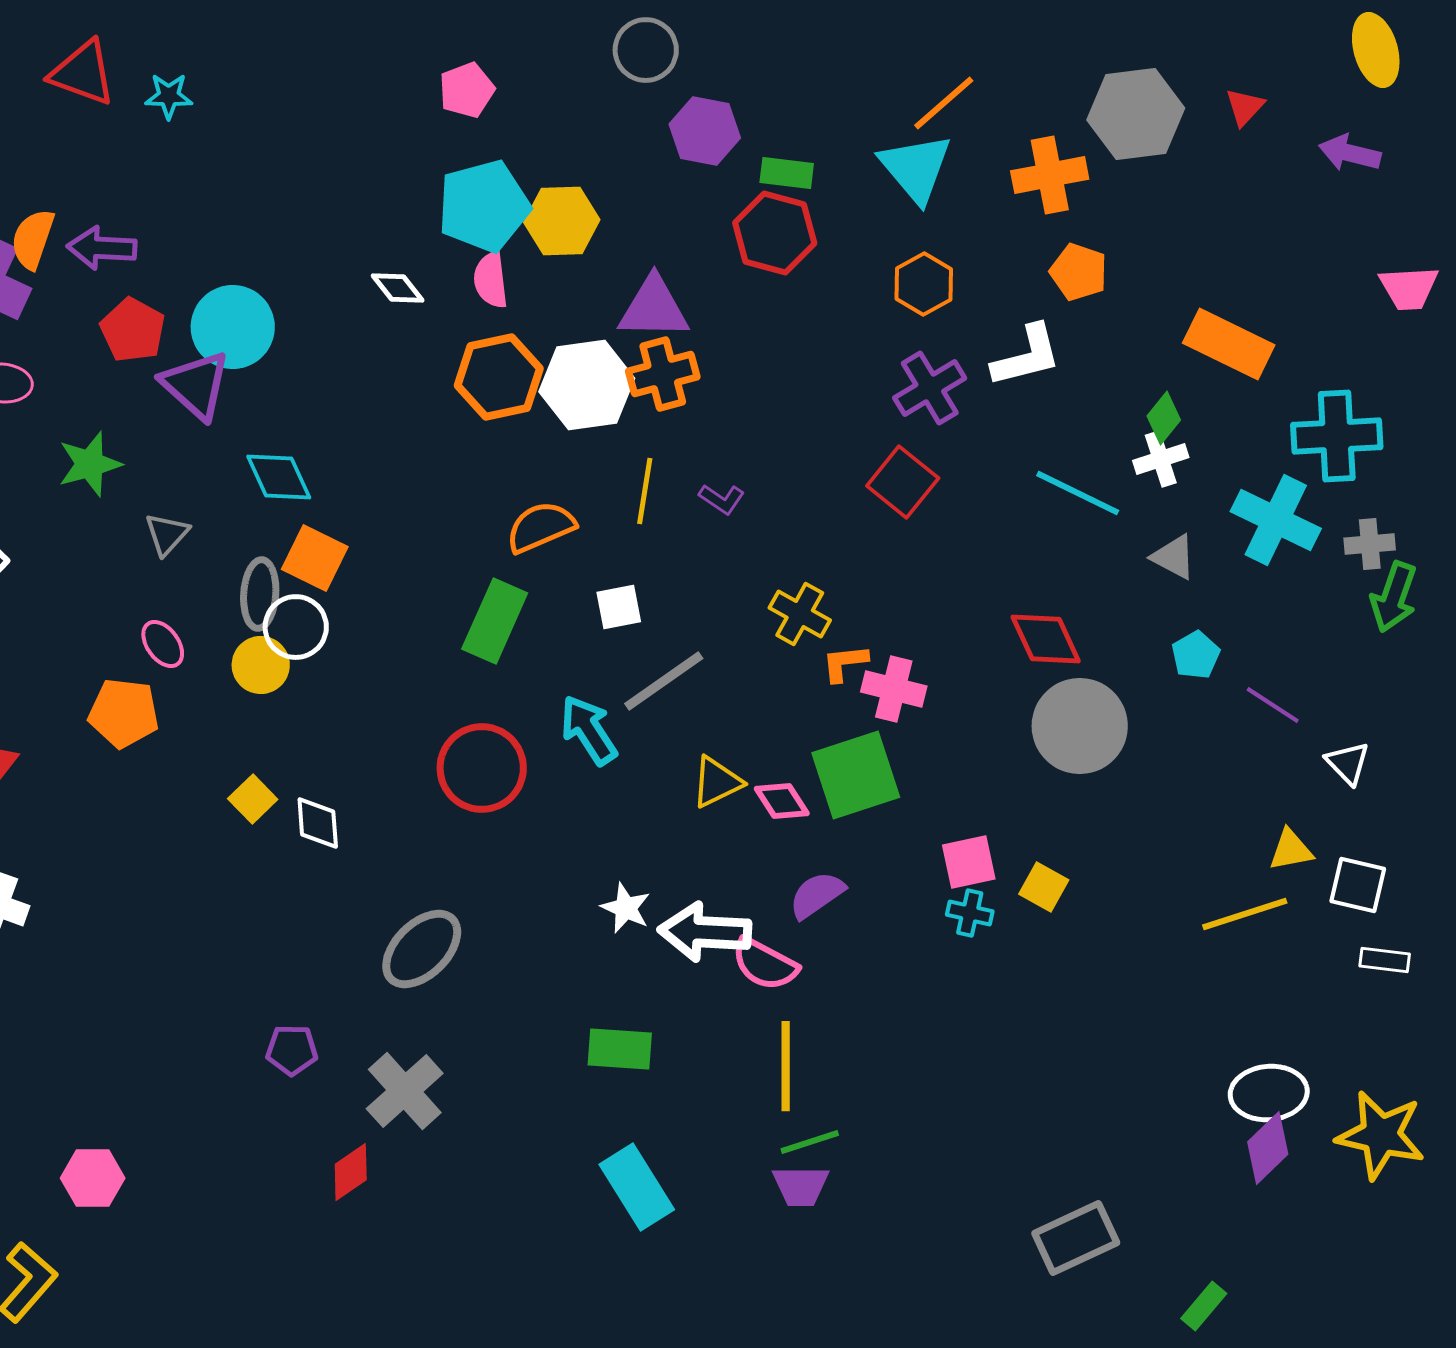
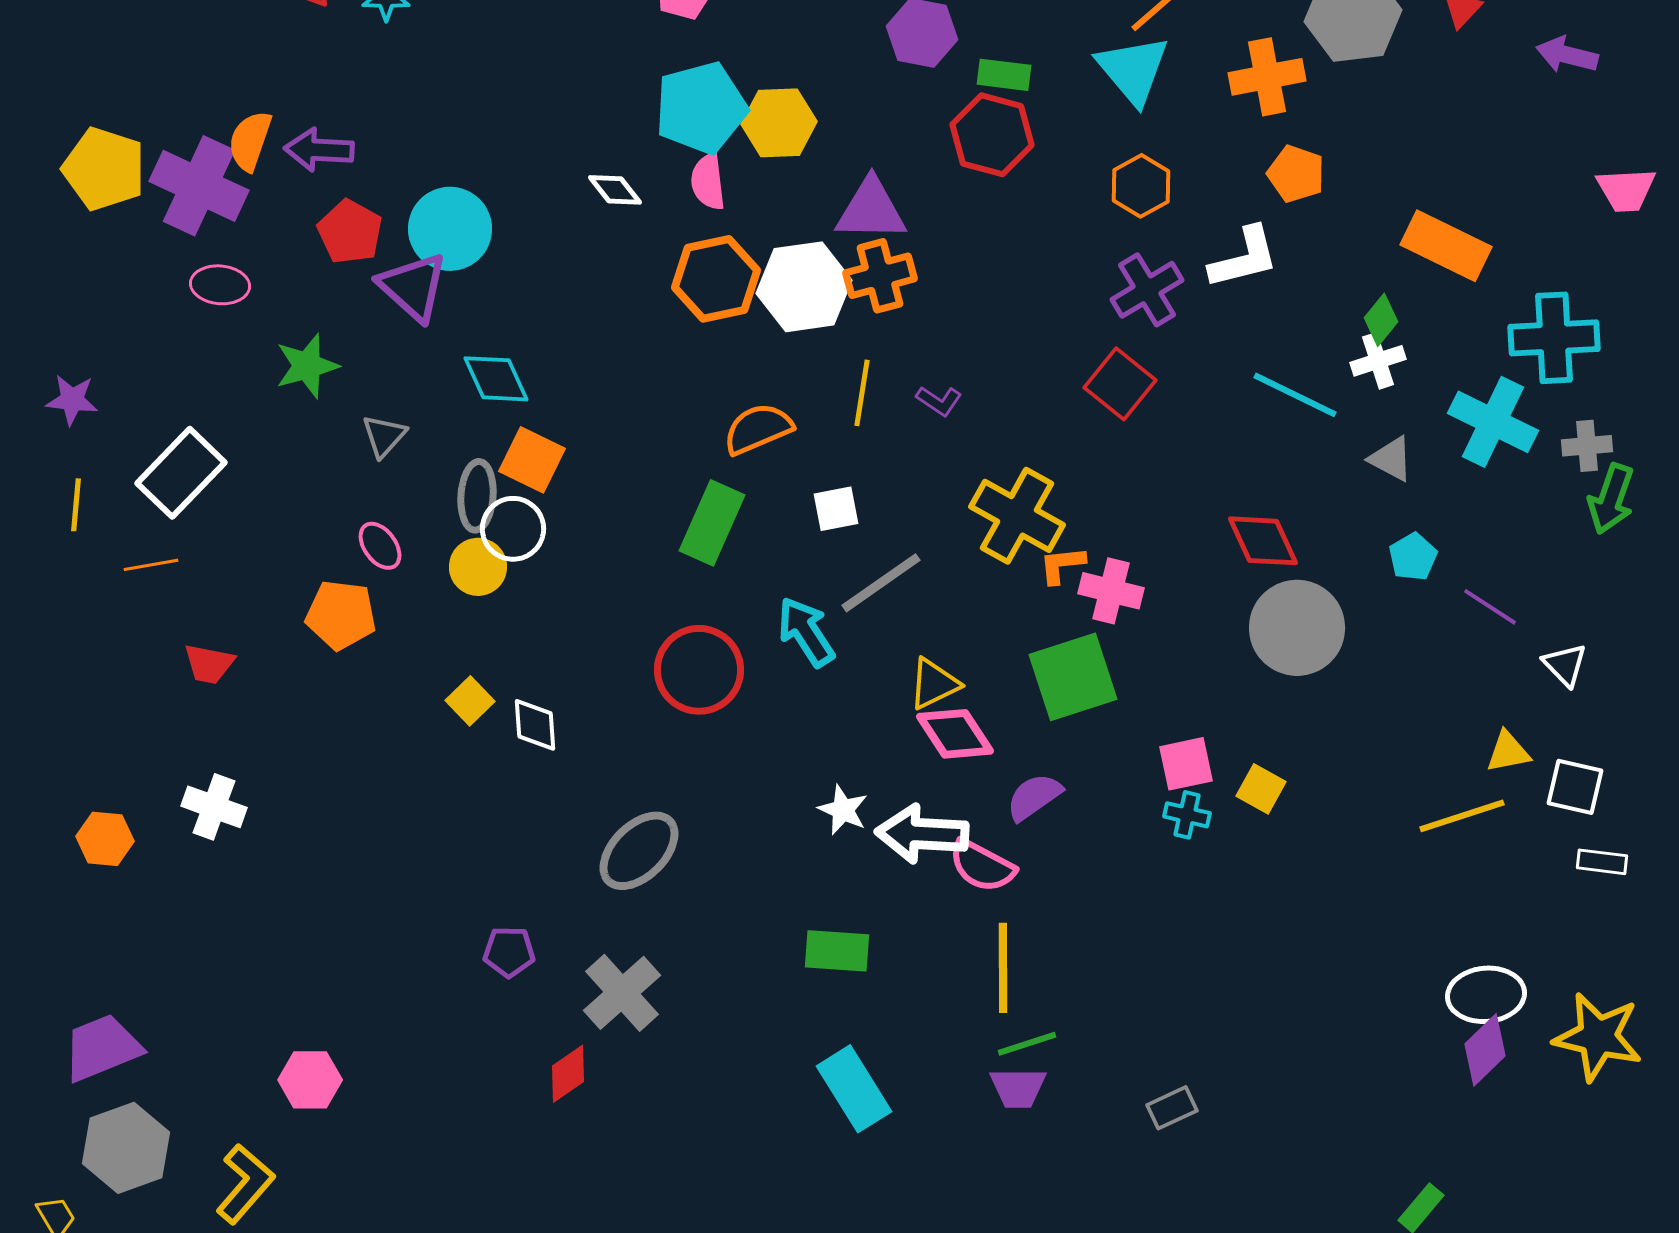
yellow cross: (800, 614) -> (1017, 516), size x1.5
pink diamond: (782, 801) -> (955, 734), moved, size x1.4
gray rectangle: (1076, 1238) -> (1172, 1108), moved, size x0.6

